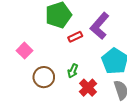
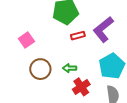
green arrow: (73, 71) -> (70, 68), turned 56

